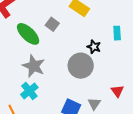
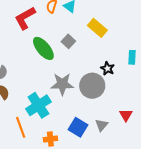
gray star: (34, 66) -> (62, 84), moved, turned -30
cyan cross: (29, 91) -> (38, 105), size x1.4

